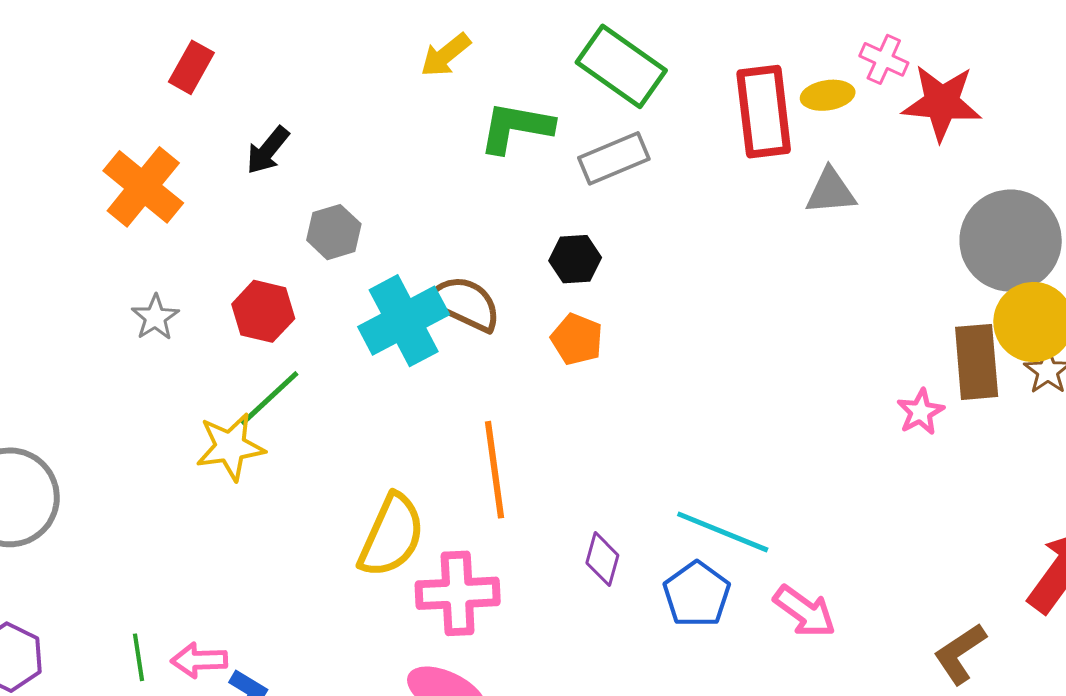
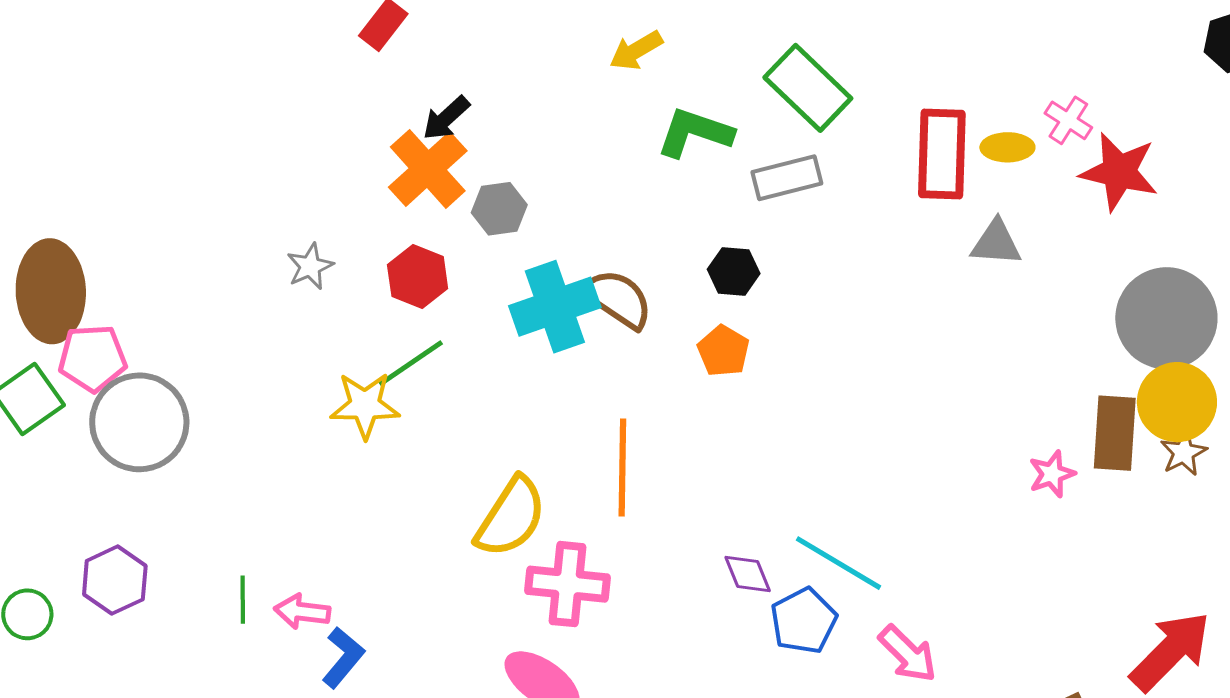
orange cross: (143, 187) -> (428, 169), moved
purple diamond: (602, 559) -> (748, 574), moved, turned -46

